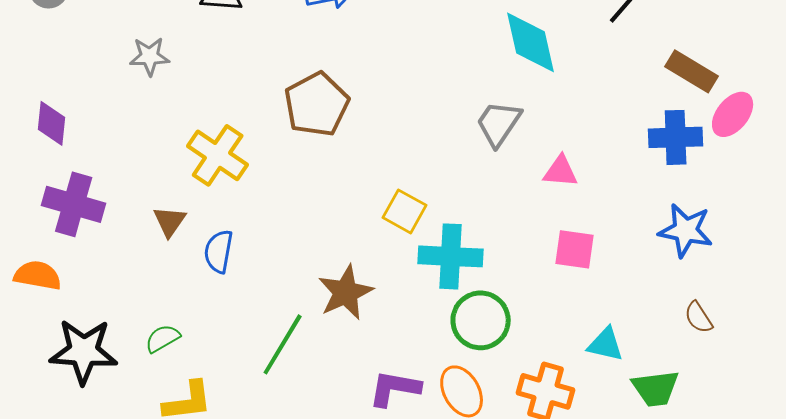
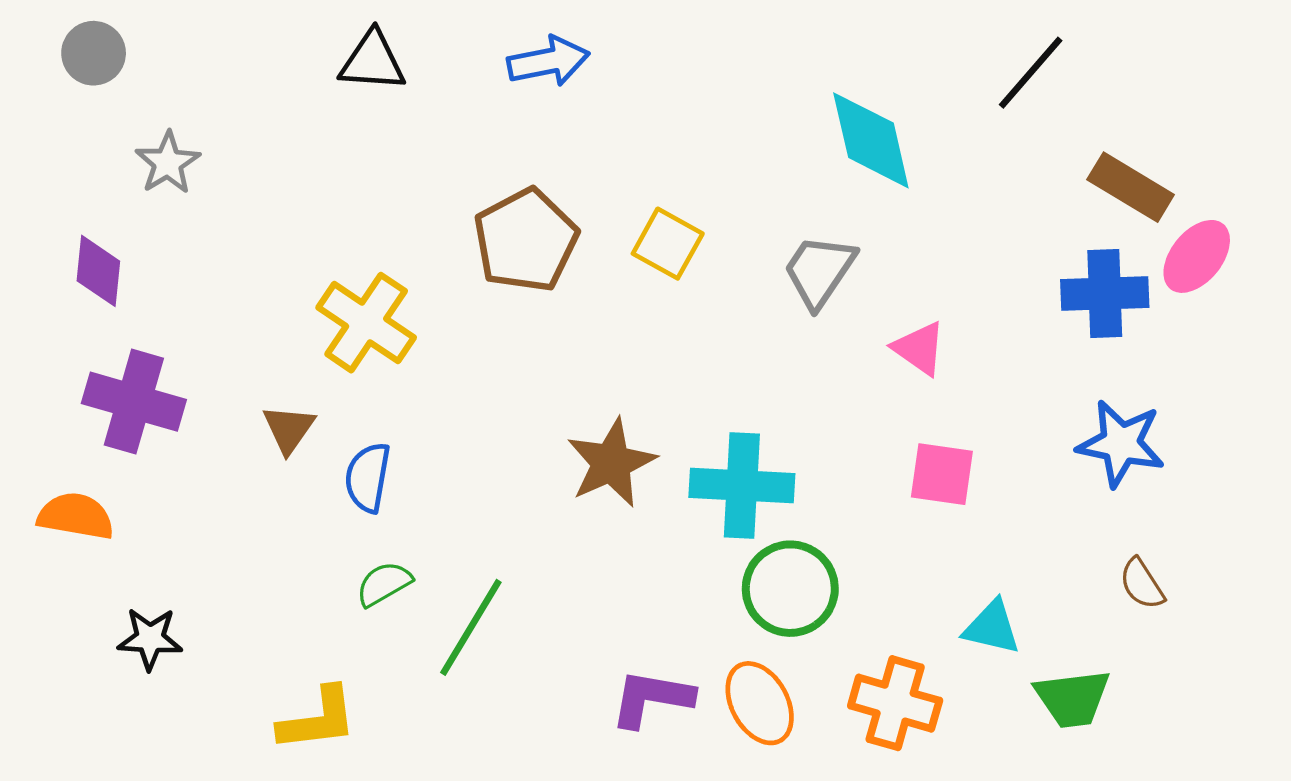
gray star: (150, 56) -> (168, 163), moved, turned -30
pink triangle: (561, 171) -> (919, 348), turned 30
yellow square: (405, 211) -> (668, 244), moved
brown star: (346, 292) -> (611, 463), moved
green semicircle: (163, 338) -> (384, 584), moved
black star: (84, 351) -> (150, 639), size x0.6

